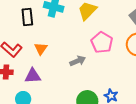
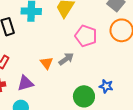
orange triangle: (41, 49) -> (46, 63), moved

